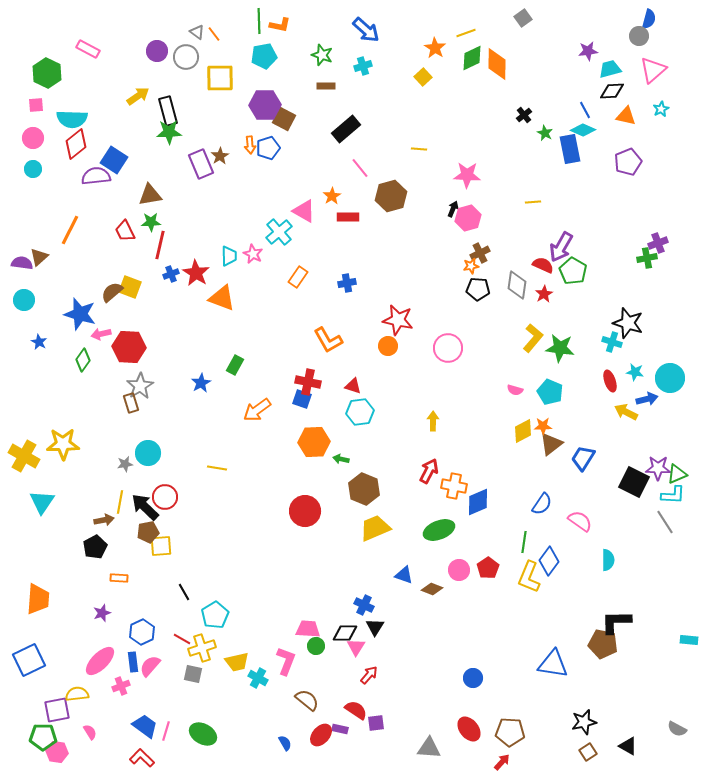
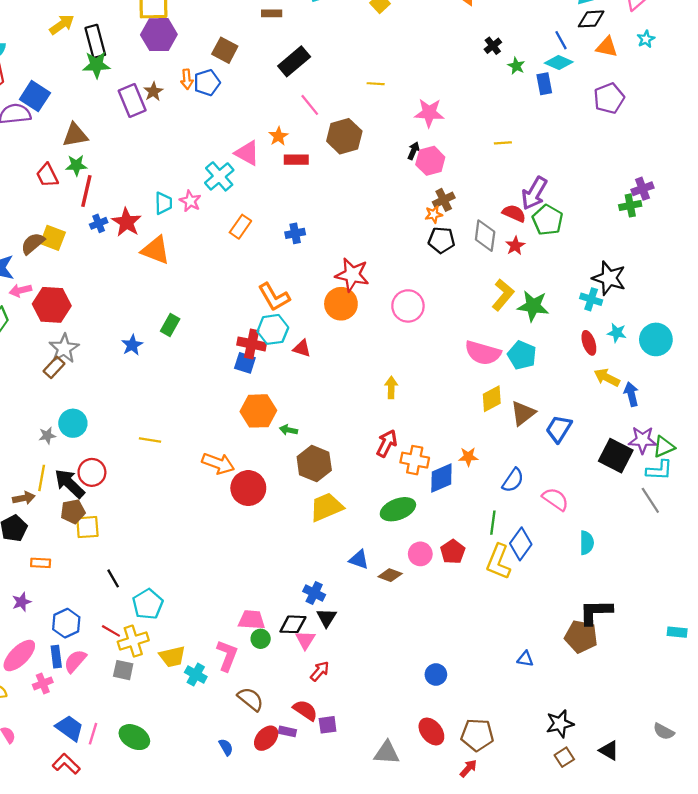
purple hexagon: (265, 105) -> (159, 35), moved
blue rectangle: (570, 149) -> (544, 84), size x0.7
orange circle: (388, 346) -> (341, 304), size x1.5
pink semicircle: (515, 390) -> (483, 353), size x2.0
blue arrow: (647, 399) -> (631, 394), moved, turned -90
brown rectangle: (131, 403) -> (54, 367), turned 60
orange arrow: (257, 410) -> (218, 463), moved, turned -124
cyan hexagon: (360, 412) -> (273, 329), moved
orange star: (543, 426) -> (468, 457), moved
blue triangle: (553, 664) -> (525, 659), size x0.5

